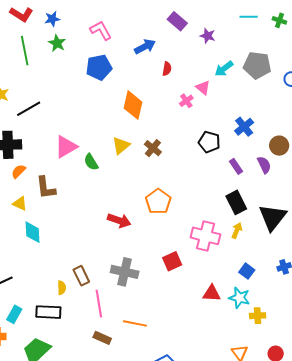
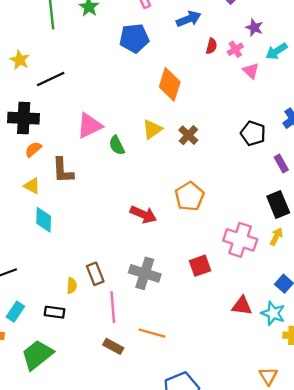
purple star: (208, 36) -> (254, 28), moved
pink cross: (186, 101) -> (235, 49), moved
black rectangle: (48, 312) -> (54, 312), size x0.7

